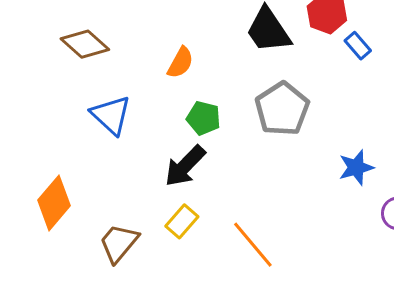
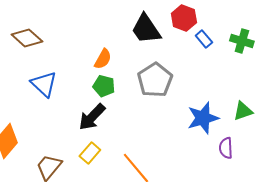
orange semicircle: (180, 63) -> (103, 59), moved
blue star: (356, 167) -> (203, 118), size x1.4

